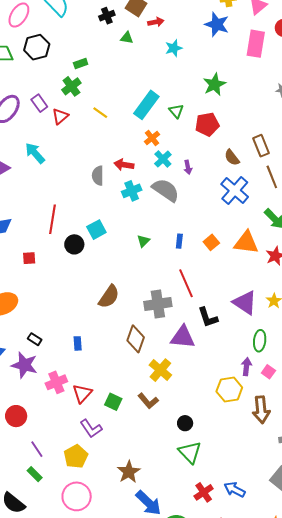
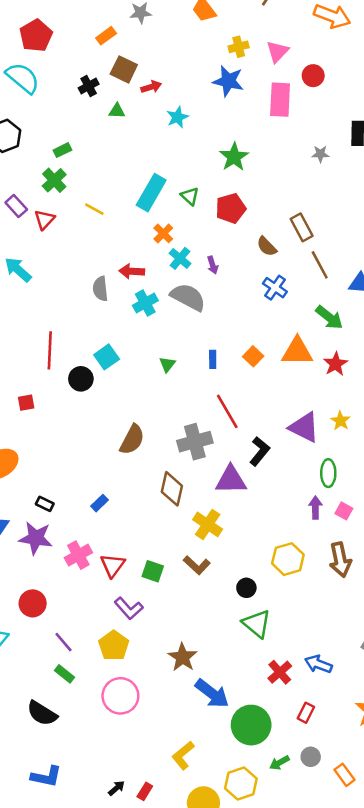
blue cross: (235, 191) -> (275, 288), size x0.7
black L-shape: (208, 317) -> (260, 451), turned -115
blue rectangle: (78, 343) -> (99, 503), turned 56
yellow hexagon: (229, 390) -> (288, 559), moved

